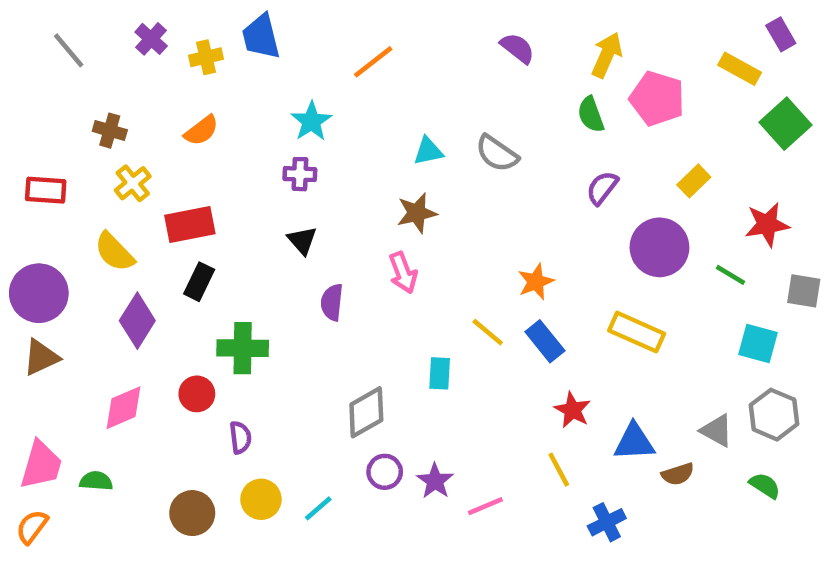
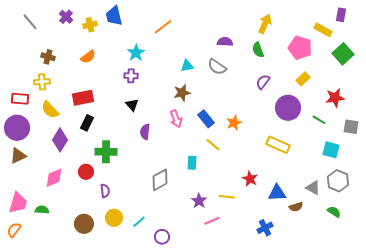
purple rectangle: (781, 34) -> (341, 15), turned 40
purple semicircle: (517, 48) -> (225, 42), moved, turned -35
pink pentagon: (657, 98) -> (300, 48), moved
yellow cross: (133, 183) -> (42, 82), moved, turned 35
red rectangle: (46, 190) -> (20, 99), moved
blue rectangle: (545, 341) -> (206, 119), moved
yellow line: (559, 470) -> (227, 197), moved, turned -56
purple circle: (385, 472) -> (162, 237), moved
purple star: (435, 481) -> (199, 201), moved

